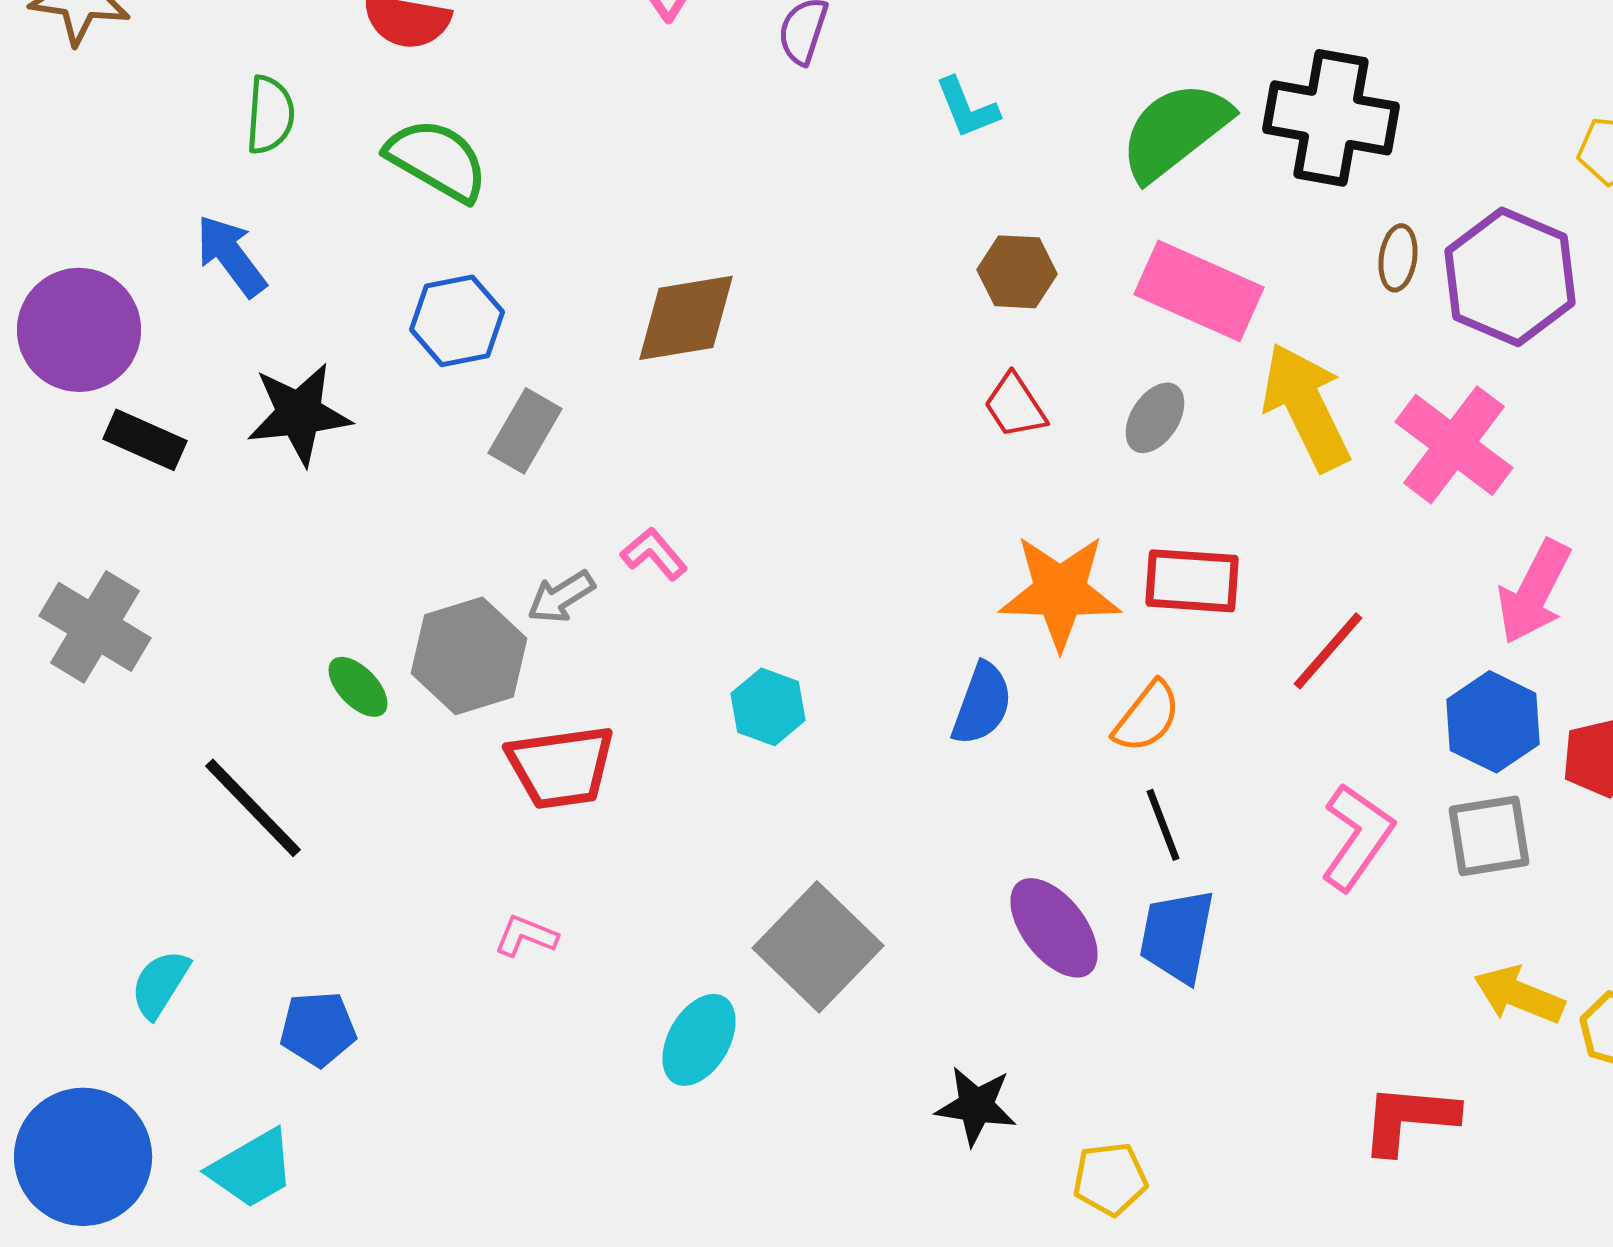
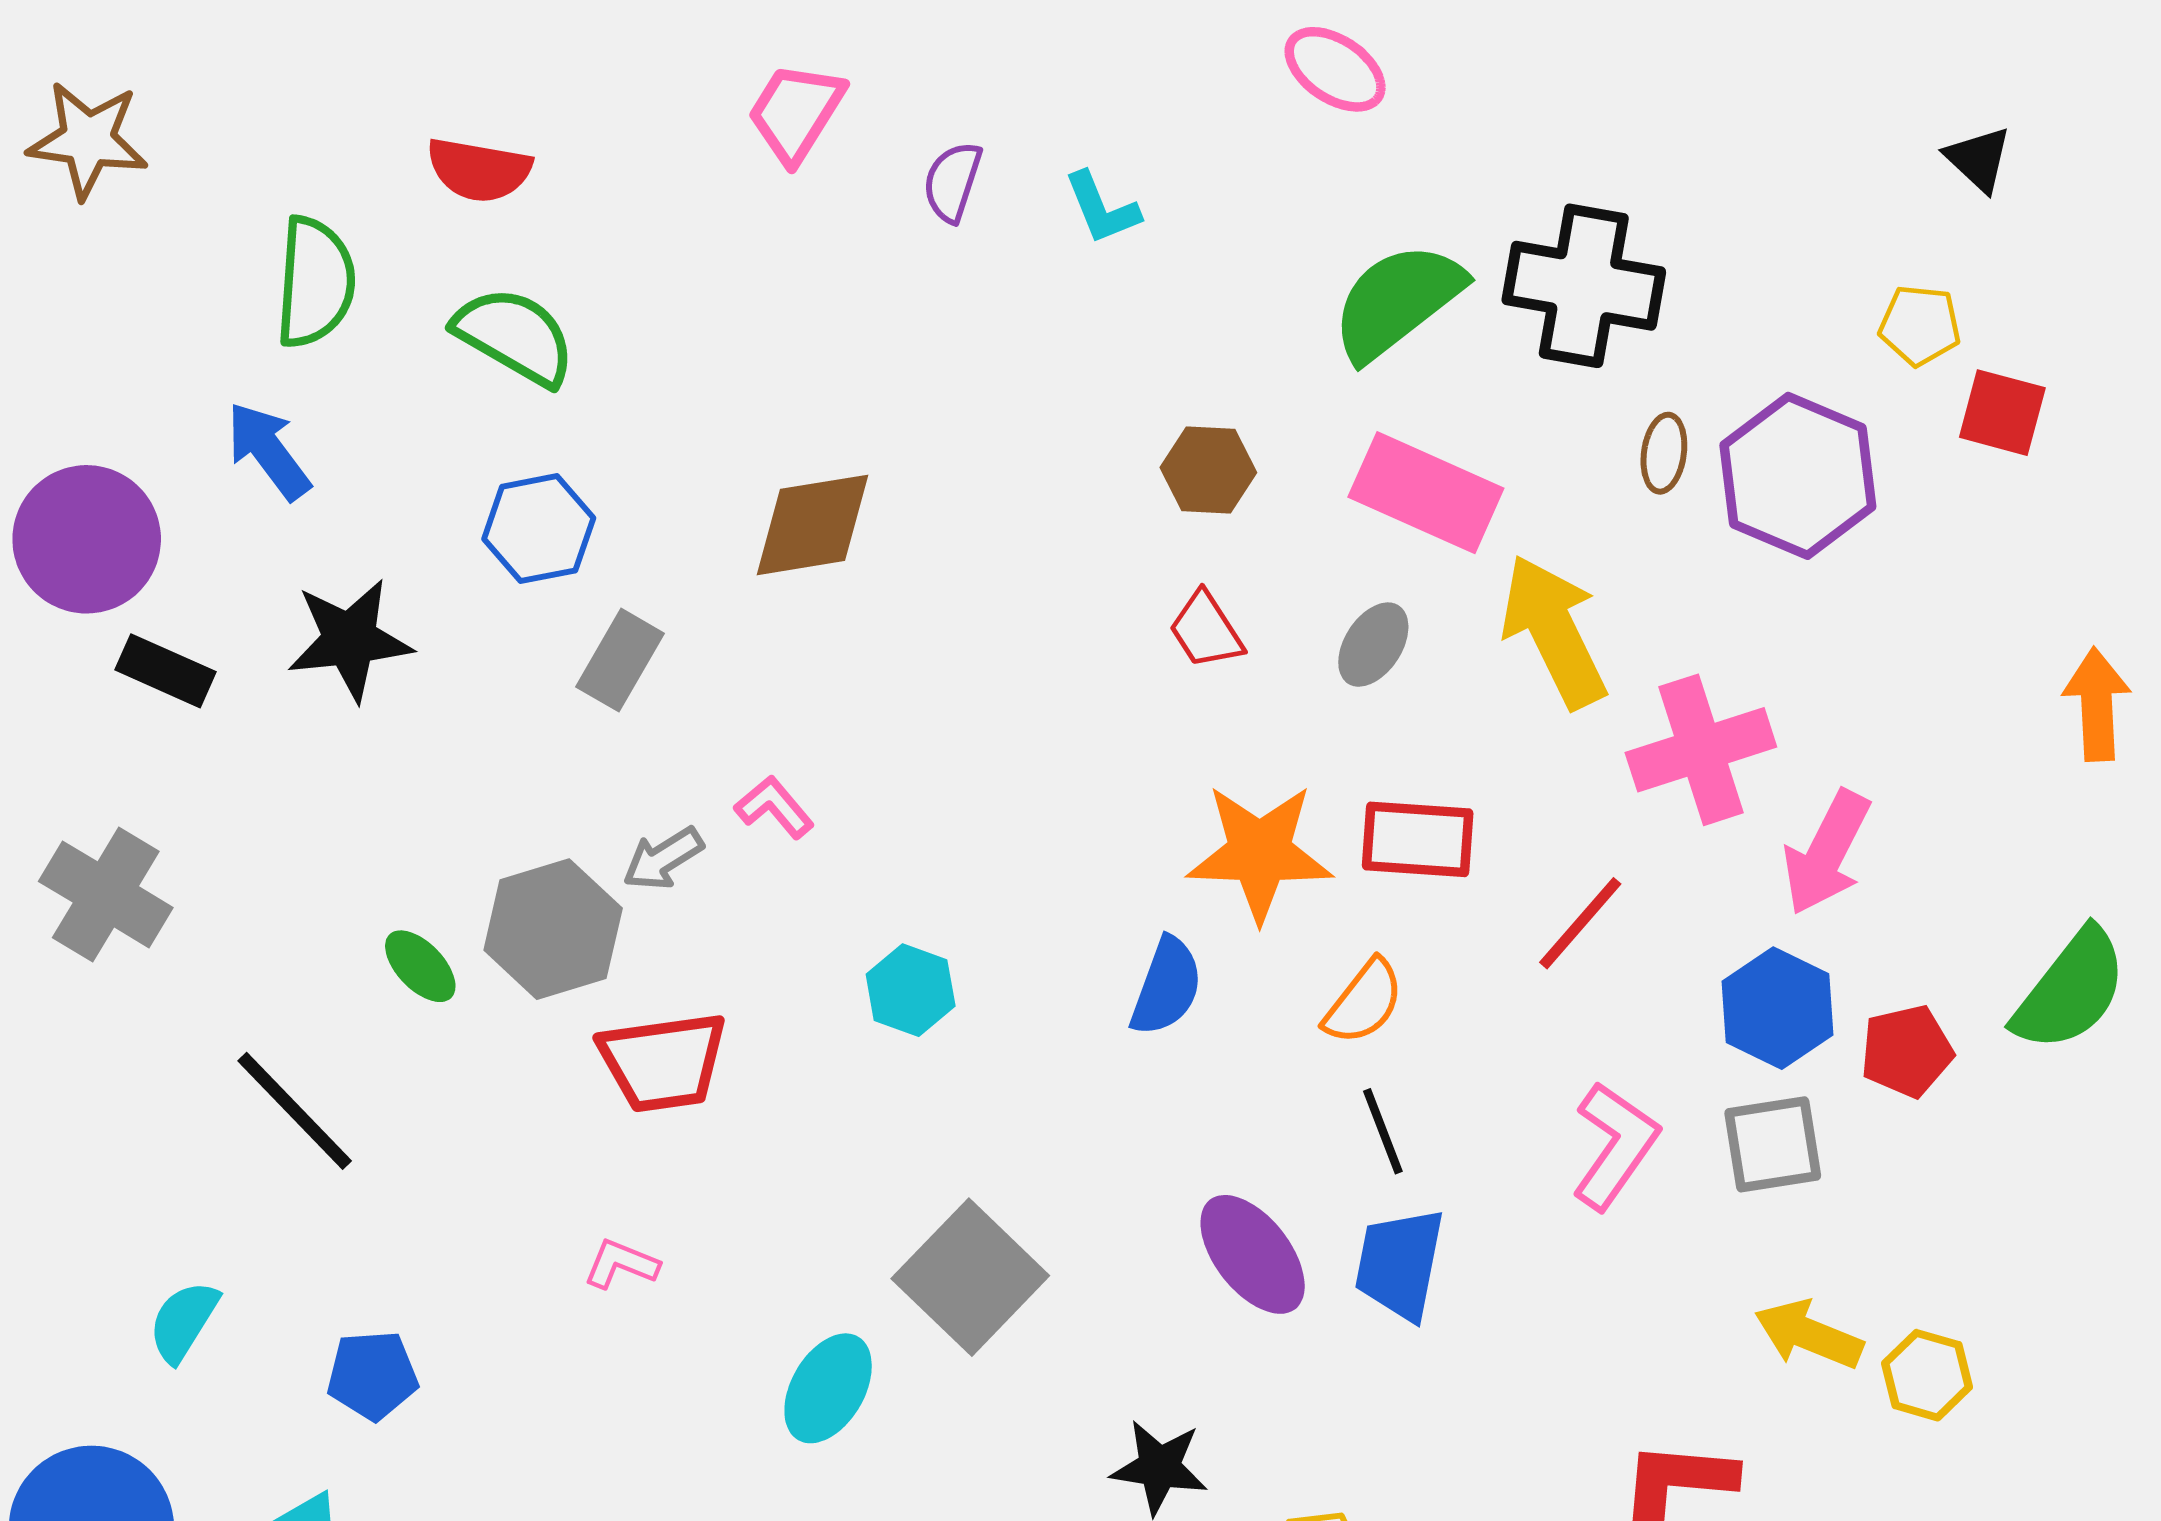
cyan L-shape: (967, 108) -> (1102, 208), moved
green semicircle: (270, 115) -> (315, 282), size x1.4
pink cross: (1454, 445) -> (1701, 750), moved, turned 35

